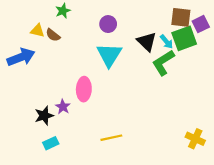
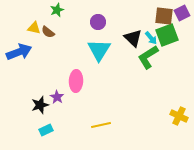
purple square: (201, 24) -> (182, 13), moved
yellow cross: (195, 139) -> (179, 116), moved

